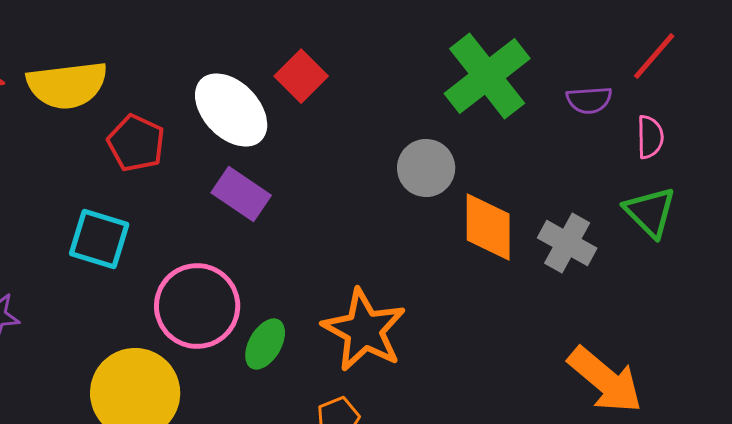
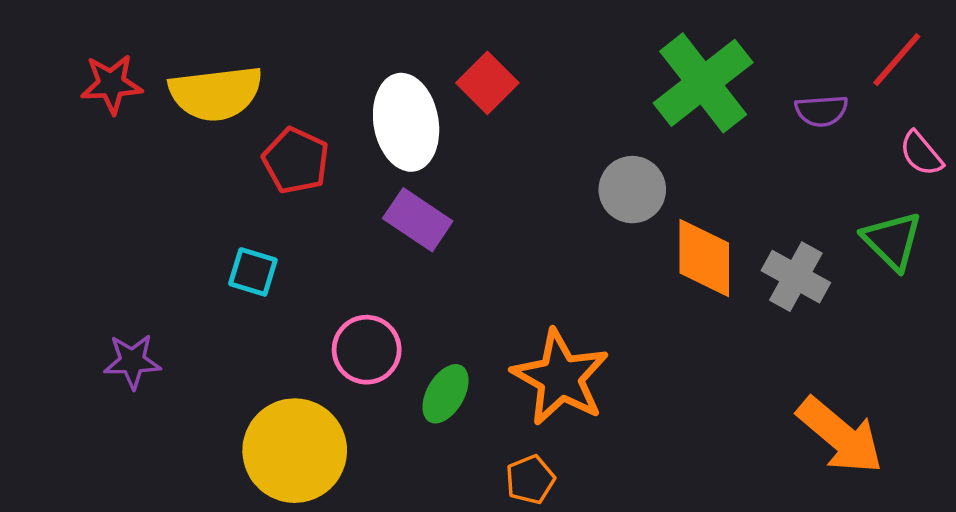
white ellipse: (231, 110) -> (406, 122), turned 34
pink semicircle: (650, 137) -> (921, 154), moved, turned 141
cyan square: (99, 239) -> (253, 272), size x0.7
pink circle: (197, 306) -> (367, 350), size x0.7

